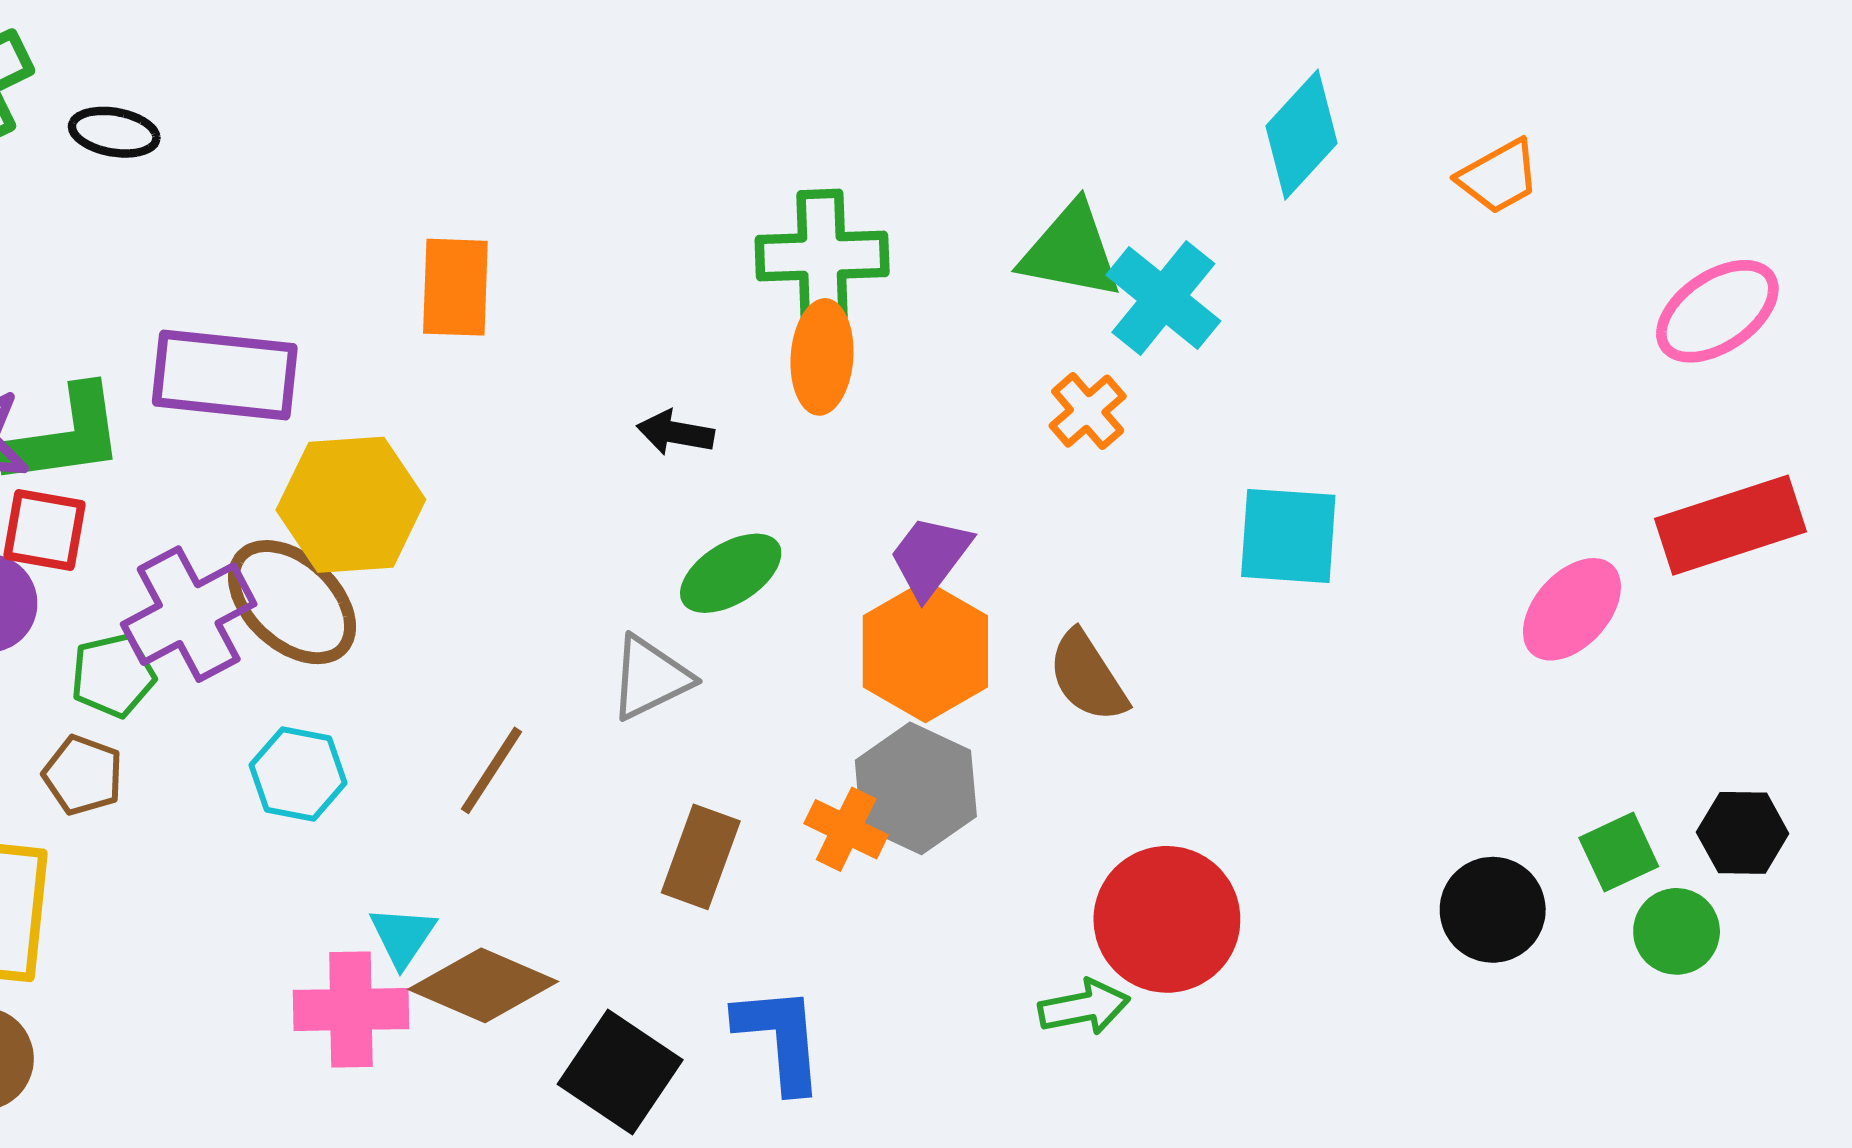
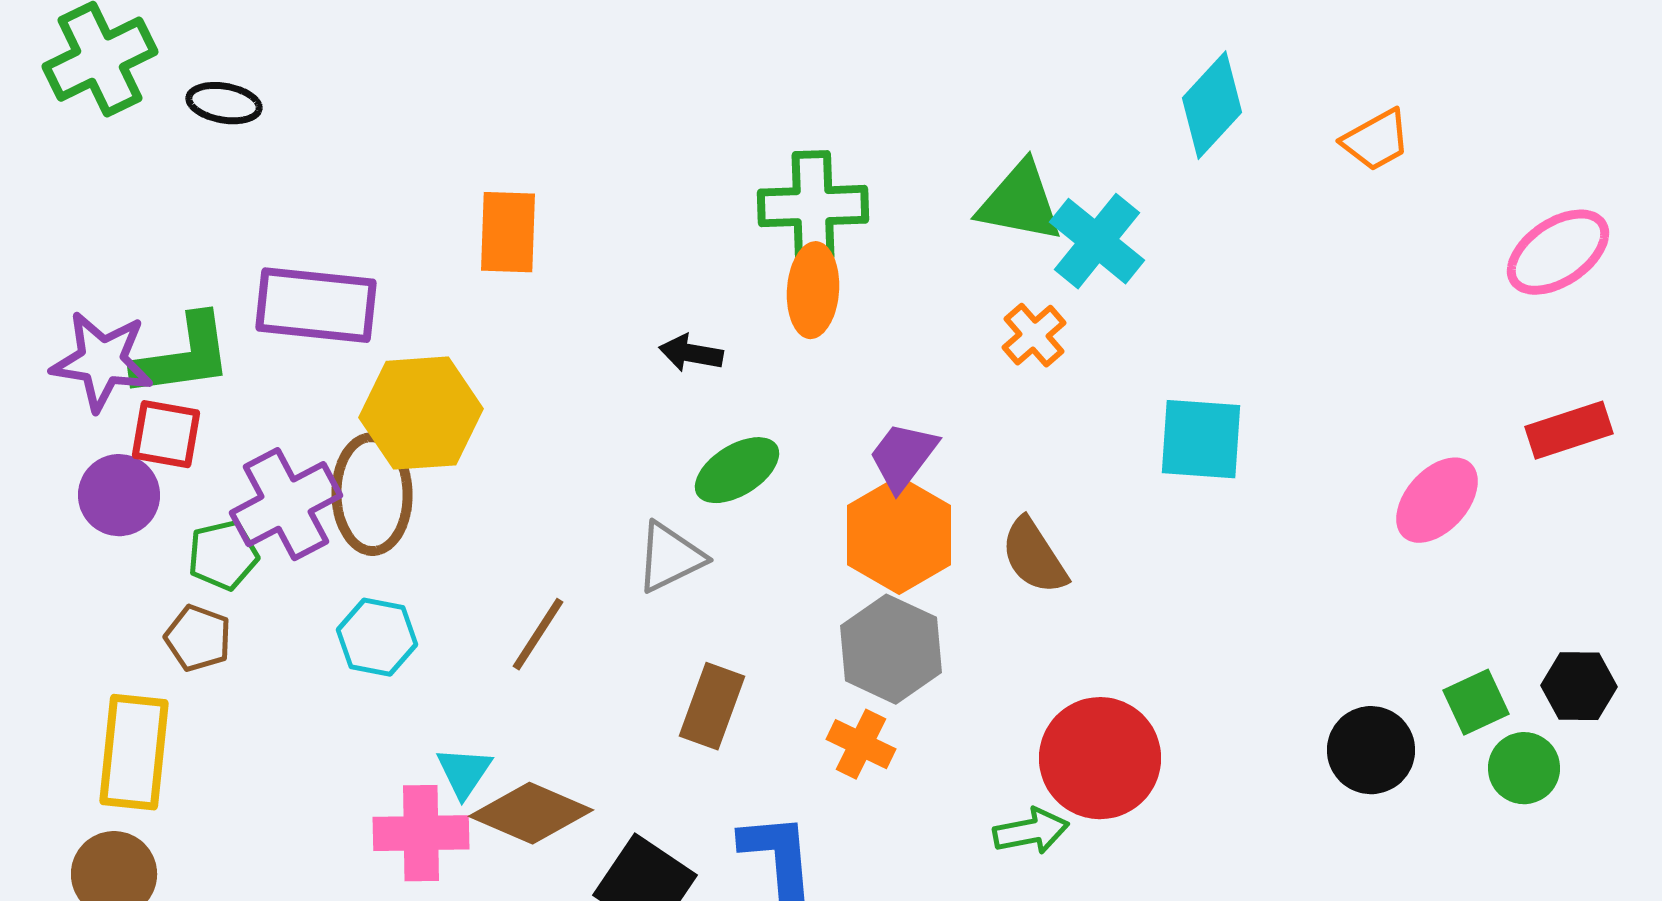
red rectangle: (1731, 525) -> (1569, 430), size x0.7
brown ellipse: (292, 602) -> (372, 494), turned 46
orange cross: (846, 829) -> (861, 744), moved

